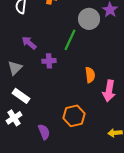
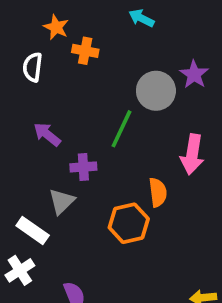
gray triangle: (15, 68) -> (62, 201), moved
pink arrow: (109, 91) -> (192, 154), moved
orange hexagon: (74, 116) -> (129, 223), moved

